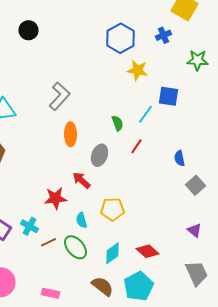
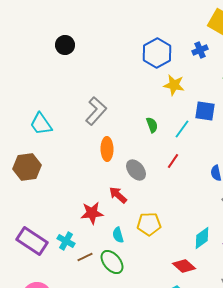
green semicircle: (118, 123) -> (152, 125), moved
gray ellipse: (100, 155) -> (136, 170), turned -60
cyan diamond: (112, 253) -> (202, 238), moved

